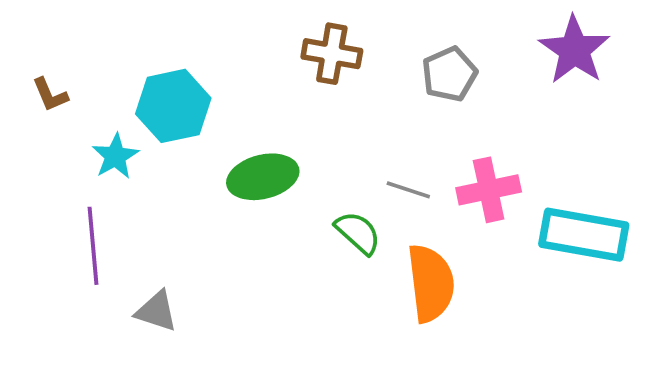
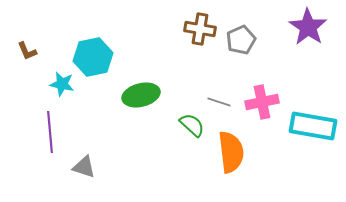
brown cross: (332, 54) -> (200, 29), moved
cyan star: (115, 156) -> (62, 84), turned -30

